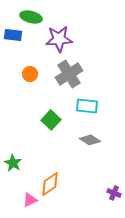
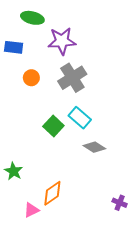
blue rectangle: (13, 35) -> (14, 47), moved
cyan rectangle: (87, 106) -> (80, 118), moved, turned 35

